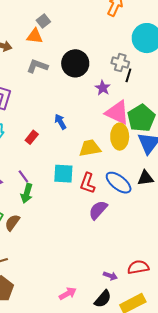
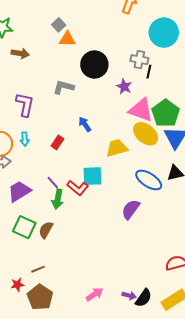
orange triangle: (35, 36) -> (67, 39), moved
gray L-shape: (37, 66) -> (63, 87), moved
yellow ellipse: (120, 137) -> (146, 134), turned -45
red L-shape: (88, 183) -> (78, 188), moved, turned -65
purple arrow: (110, 276) -> (129, 296), moved
pink arrow: (68, 294) -> (94, 294), moved

